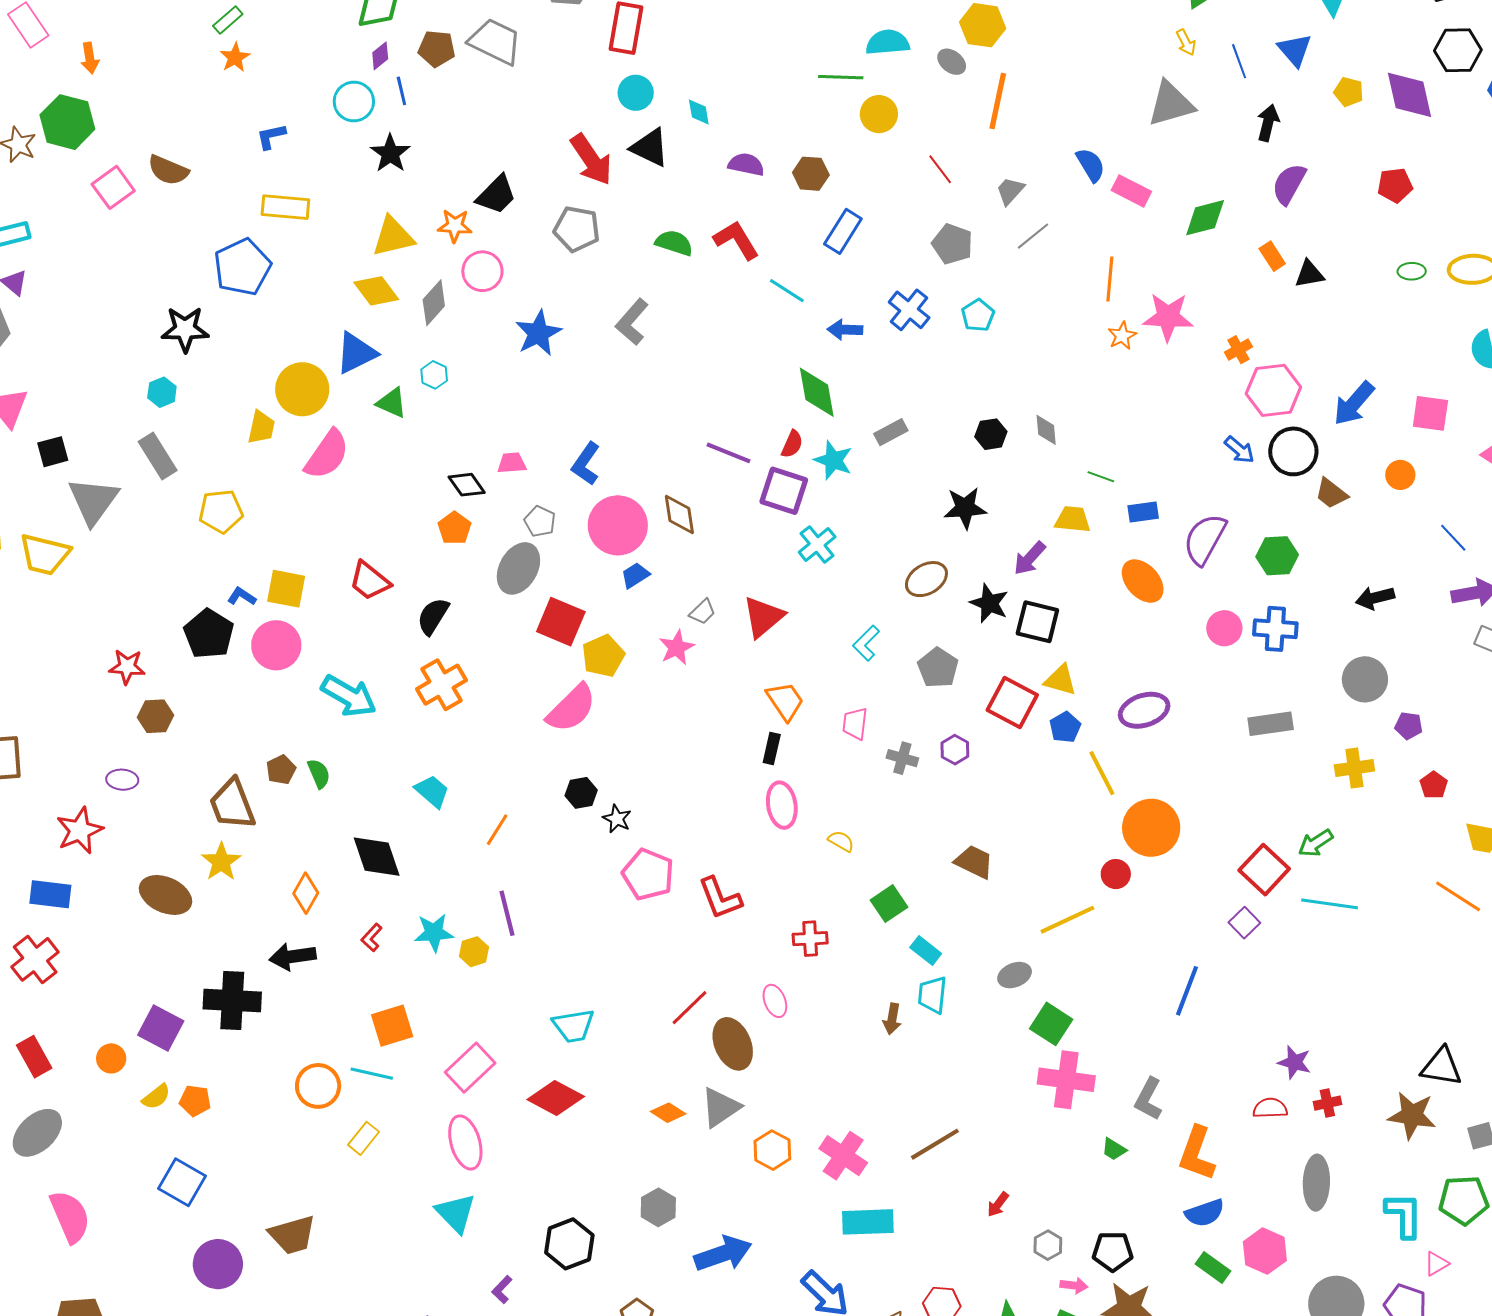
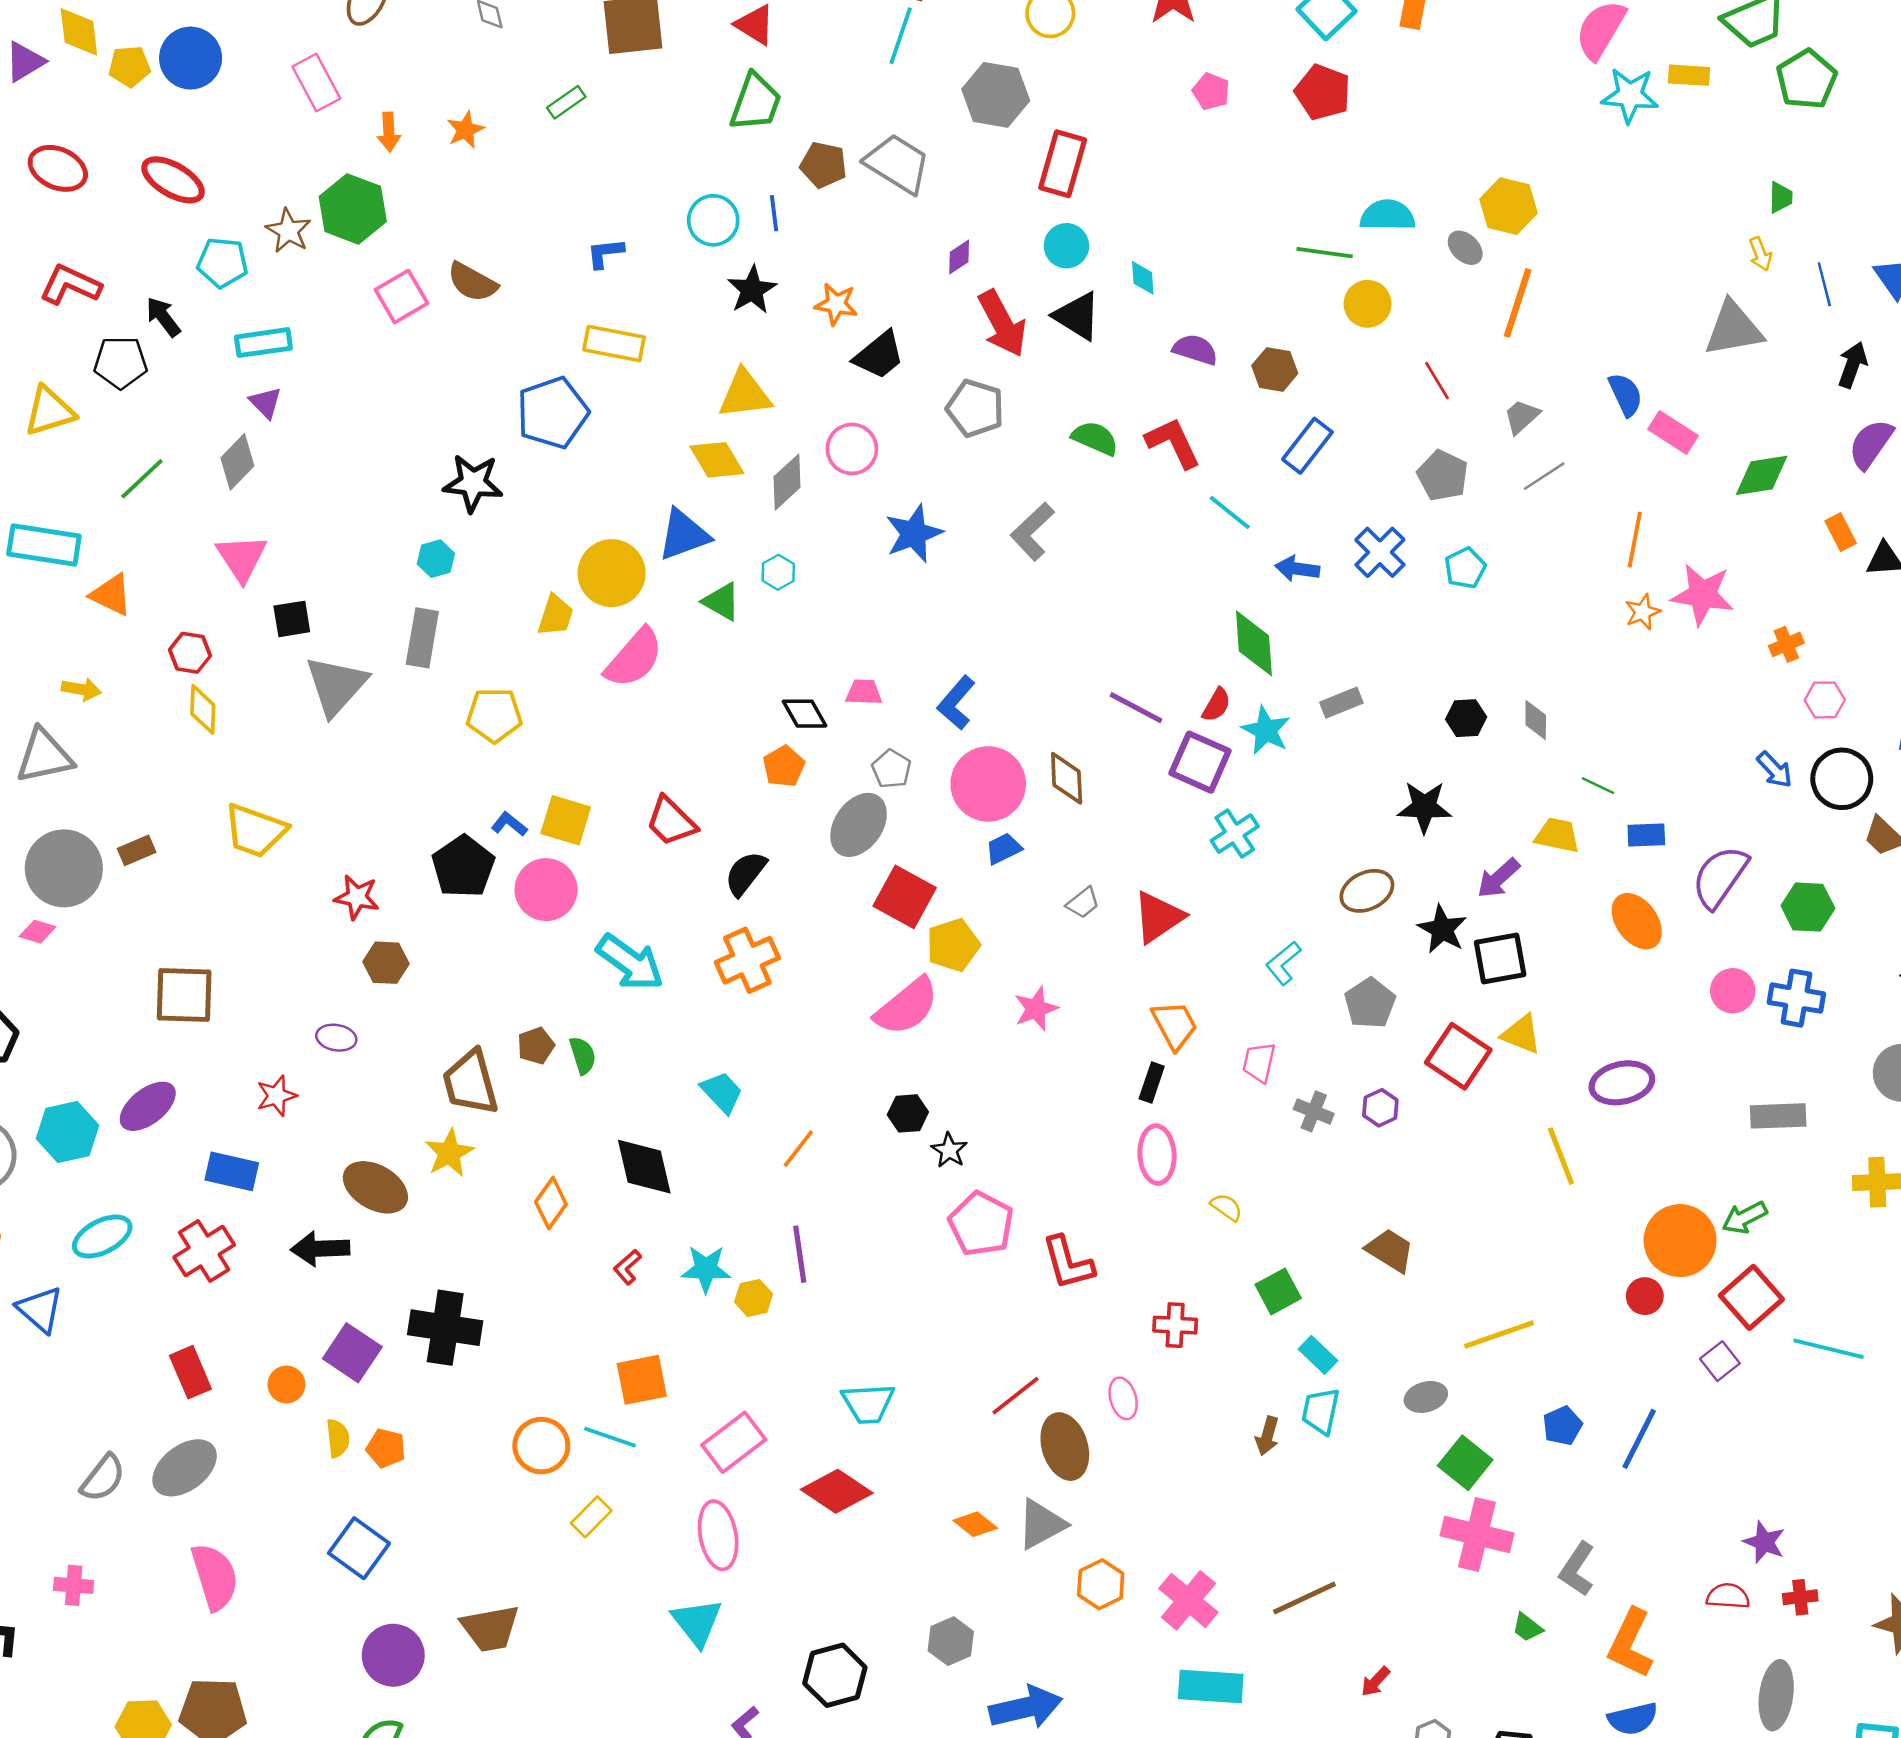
purple diamond: (380, 56) -> (959, 257), moved
orange star: (235, 57) -> (465, 130), moved
orange star: (455, 226) -> (836, 304), moved
pink hexagon: (1273, 390) -> (1825, 700), size x0.6
gray rectangle: (158, 456) -> (422, 638), turned 36
yellow trapezoid: (45, 554) -> (255, 831), moved
black square: (1037, 622) -> (1500, 959), turned -30
pink star: (677, 648) -> (1036, 1009), moved
blue pentagon: (1065, 727) -> (1562, 1426), moved
orange circle: (1151, 828) -> (1680, 1241), moved
red star: (80, 831) -> (276, 1096), size x0.7
green arrow: (1316, 843) -> (1745, 1218), moved
red circle: (1116, 874) -> (1645, 1296), moved
black arrow: (293, 956) -> (320, 1249), moved
yellow semicircle: (156, 1097) -> (338, 1438), turned -64

